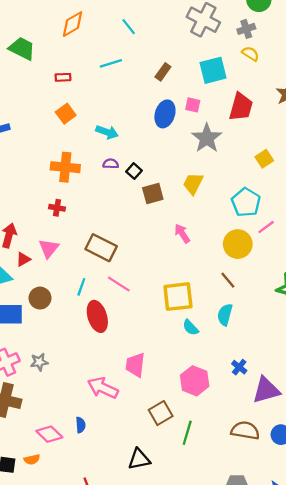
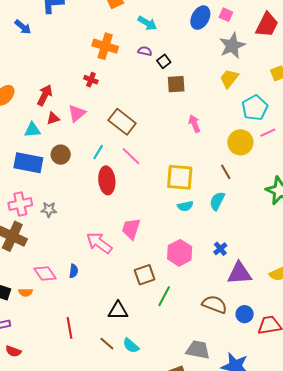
yellow trapezoid: (193, 184) -> (229, 79), moved
cyan semicircle: (191, 328) -> (185, 206), turned -70

